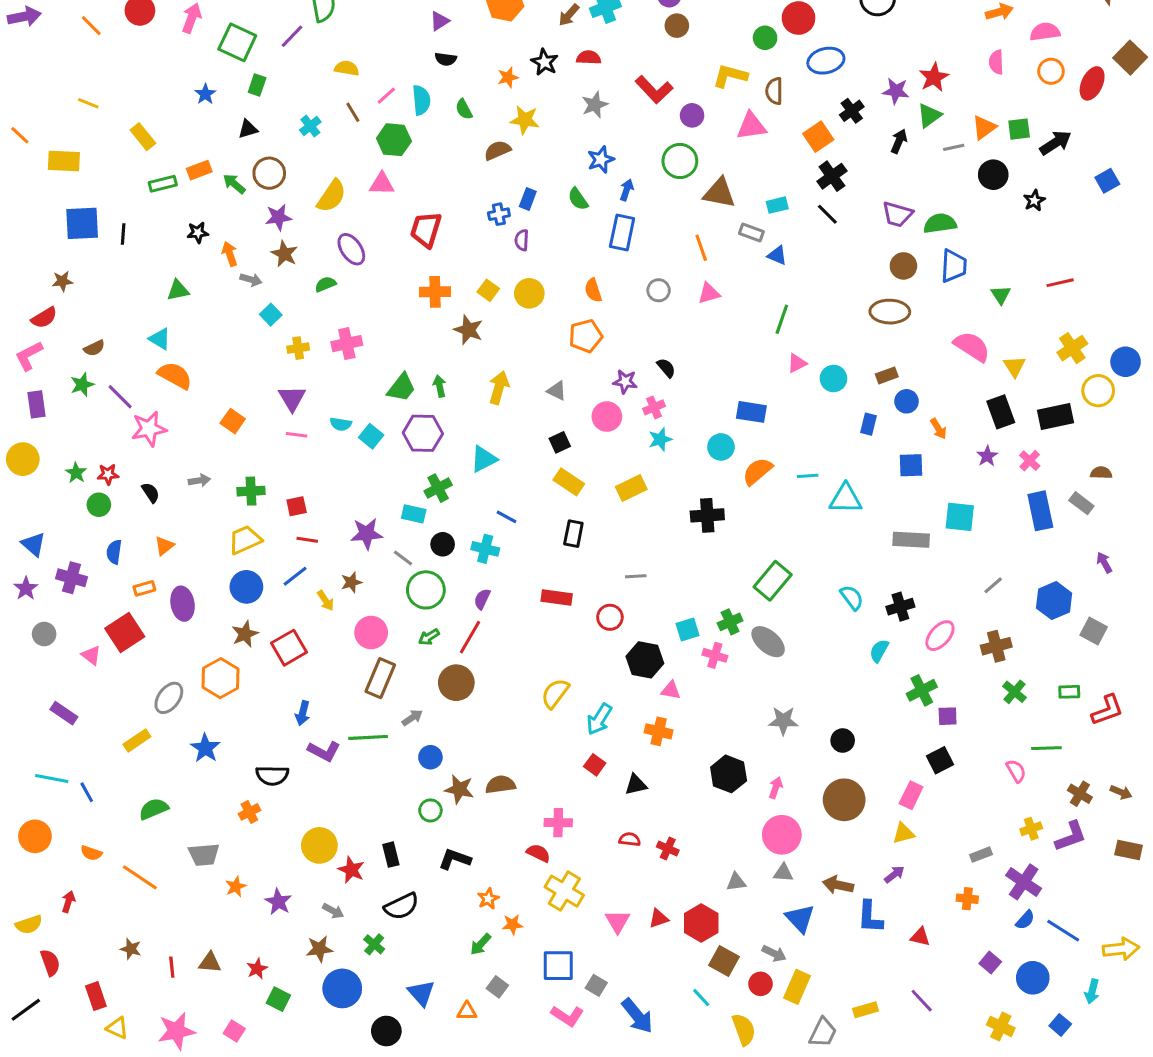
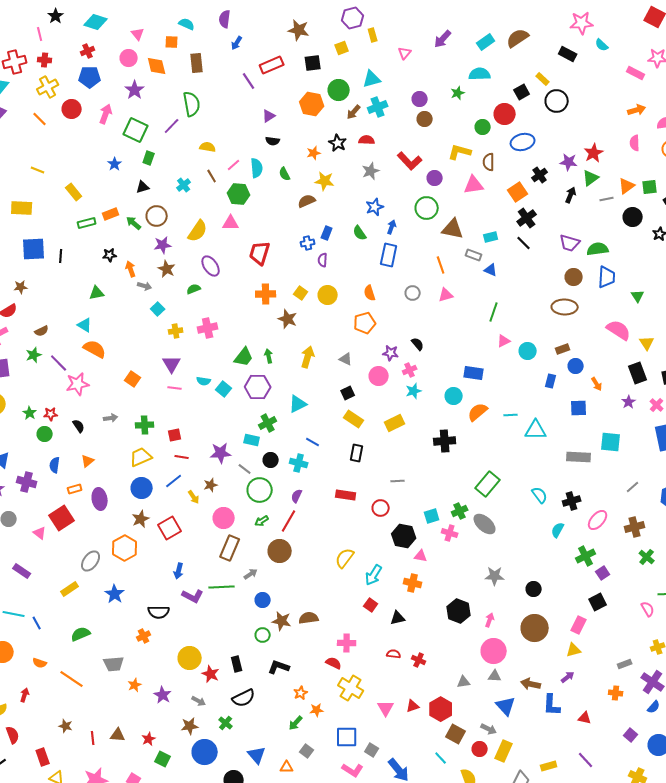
purple square: (948, 716) -> (603, 573), turned -32

